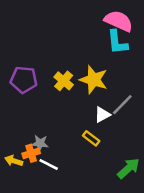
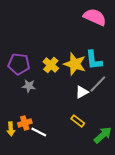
cyan L-shape: (117, 42) -> (94, 60), moved
yellow rectangle: (91, 138) -> (78, 121), moved
gray star: (40, 143) -> (29, 86), moved
yellow arrow: (14, 161) -> (11, 129), turned -112

